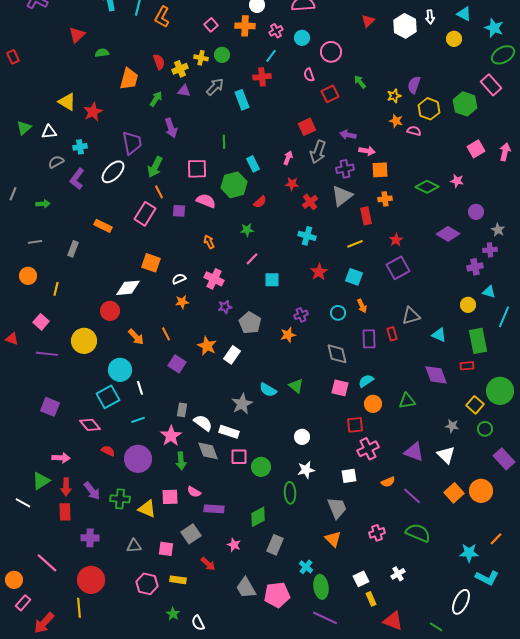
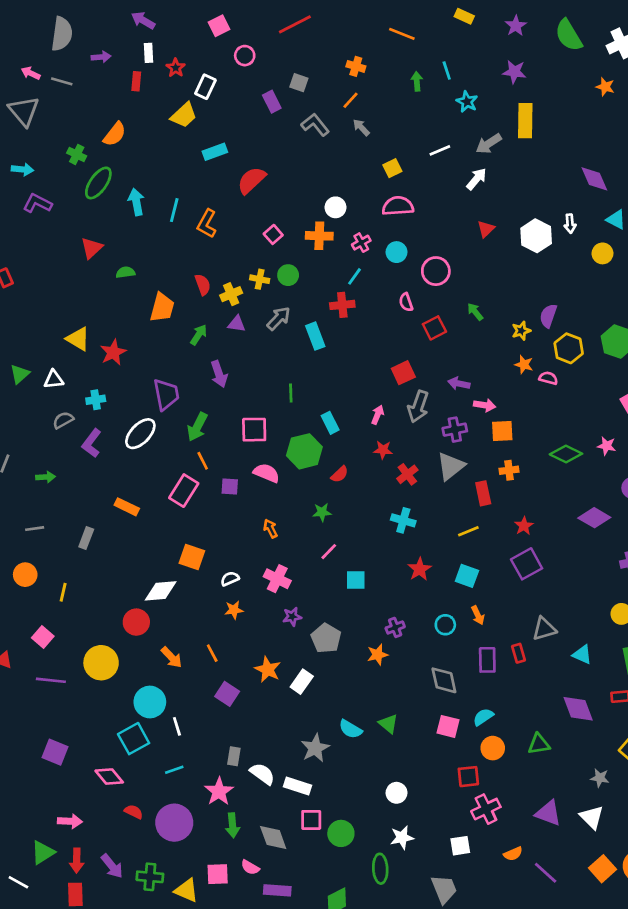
gray diamond: (208, 451) -> (273, 838), moved

